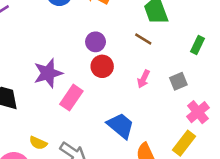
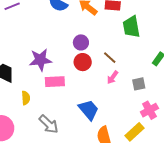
brown line: (143, 39) -> (110, 58), moved
pink rectangle: (71, 98) -> (55, 82), turned 42
yellow semicircle: (38, 143) -> (26, 98), moved, turned -128

